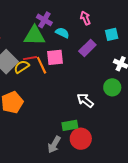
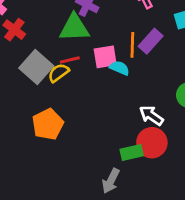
cyan semicircle: (62, 33) -> (120, 68), moved
orange line: (42, 65) -> (132, 45), moved, turned 30
red circle: (81, 139) -> (152, 143), moved

